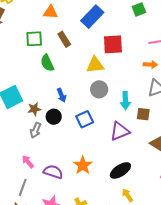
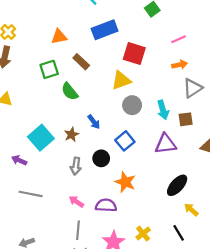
blue rectangle: (92, 17) -> (105, 30), turned 40
red square: (113, 44) -> (134, 54), turned 35
brown star: (34, 109) -> (71, 135), moved
black circle: (54, 117) -> (101, 158), moved
purple triangle: (120, 131) -> (165, 144), turned 30
orange star: (83, 165) -> (125, 182), moved

